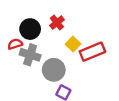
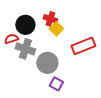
red cross: (57, 23) -> (50, 19), turned -32
yellow square: (73, 44) -> (56, 29), moved

